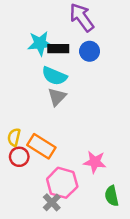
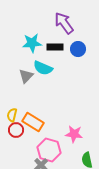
black rectangle: (58, 49) -> (55, 47), moved
blue circle: (90, 51) -> (78, 49), moved
gray triangle: (57, 97) -> (26, 76), moved

